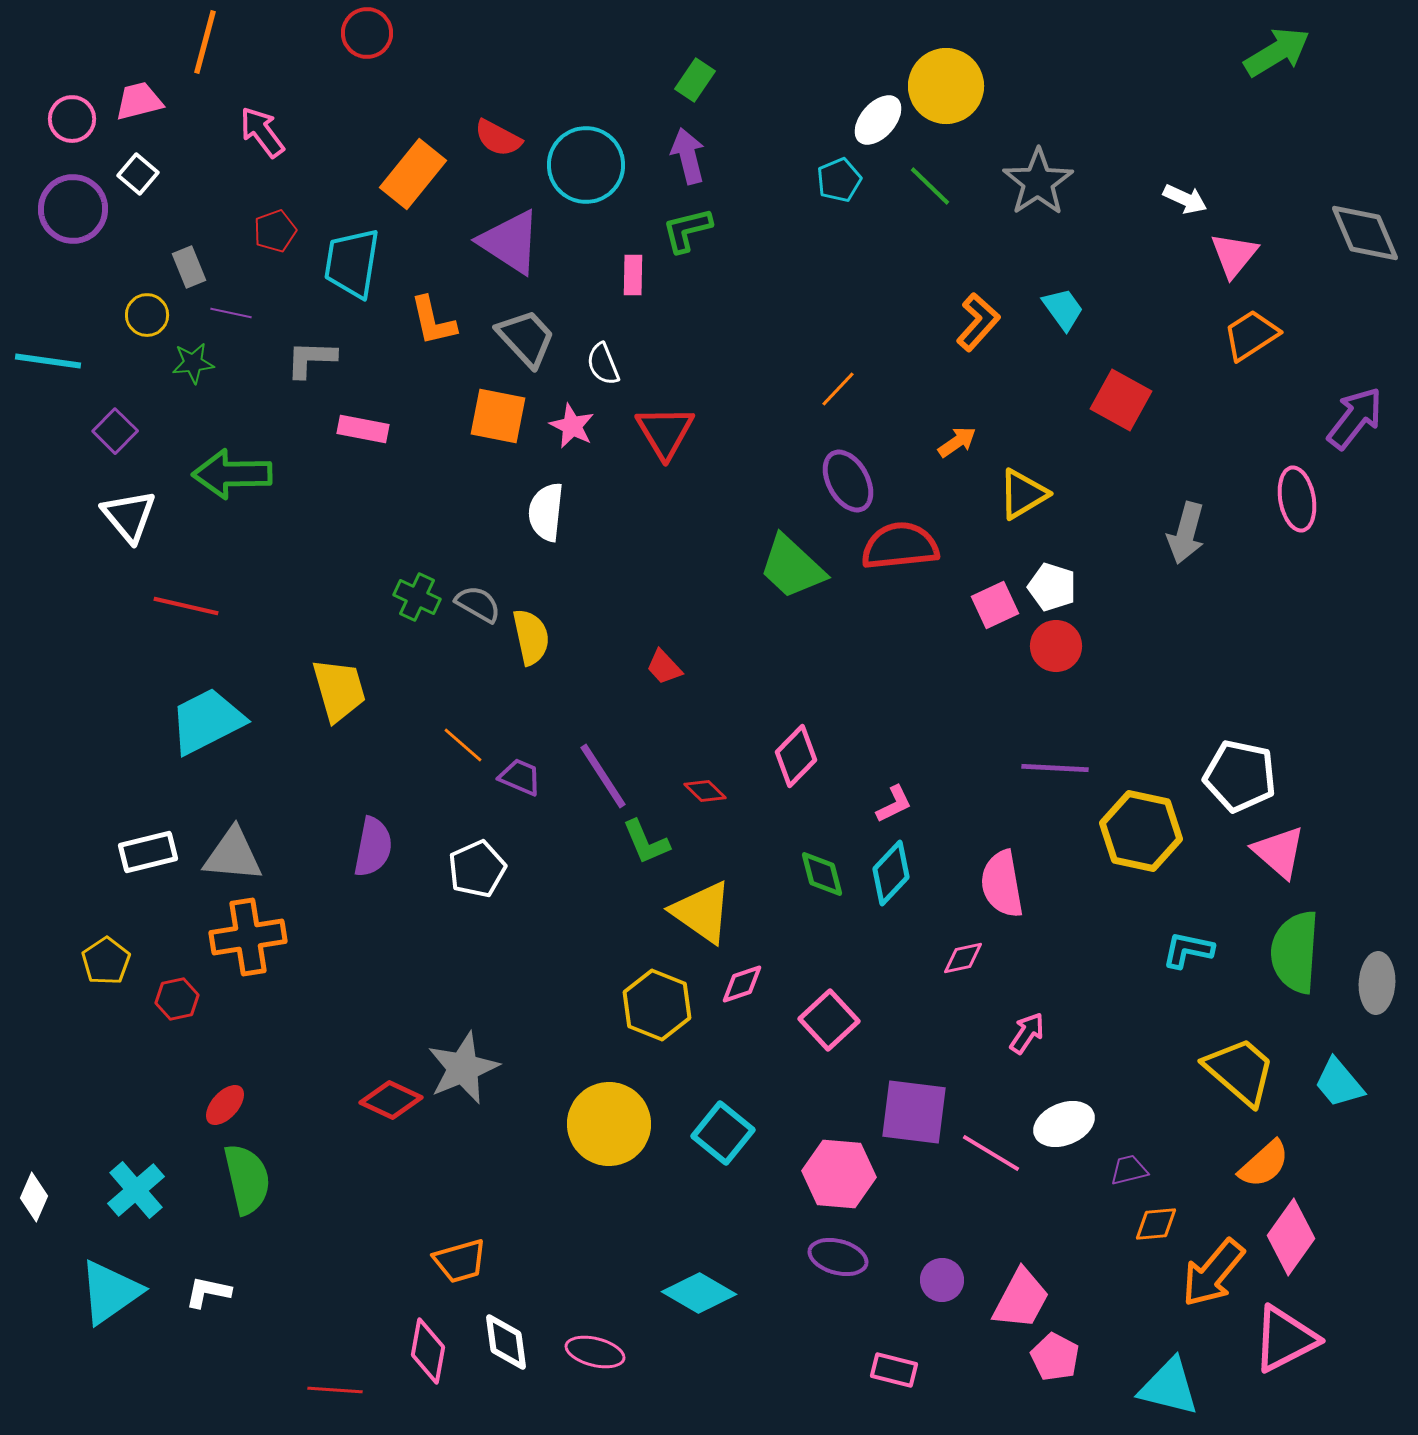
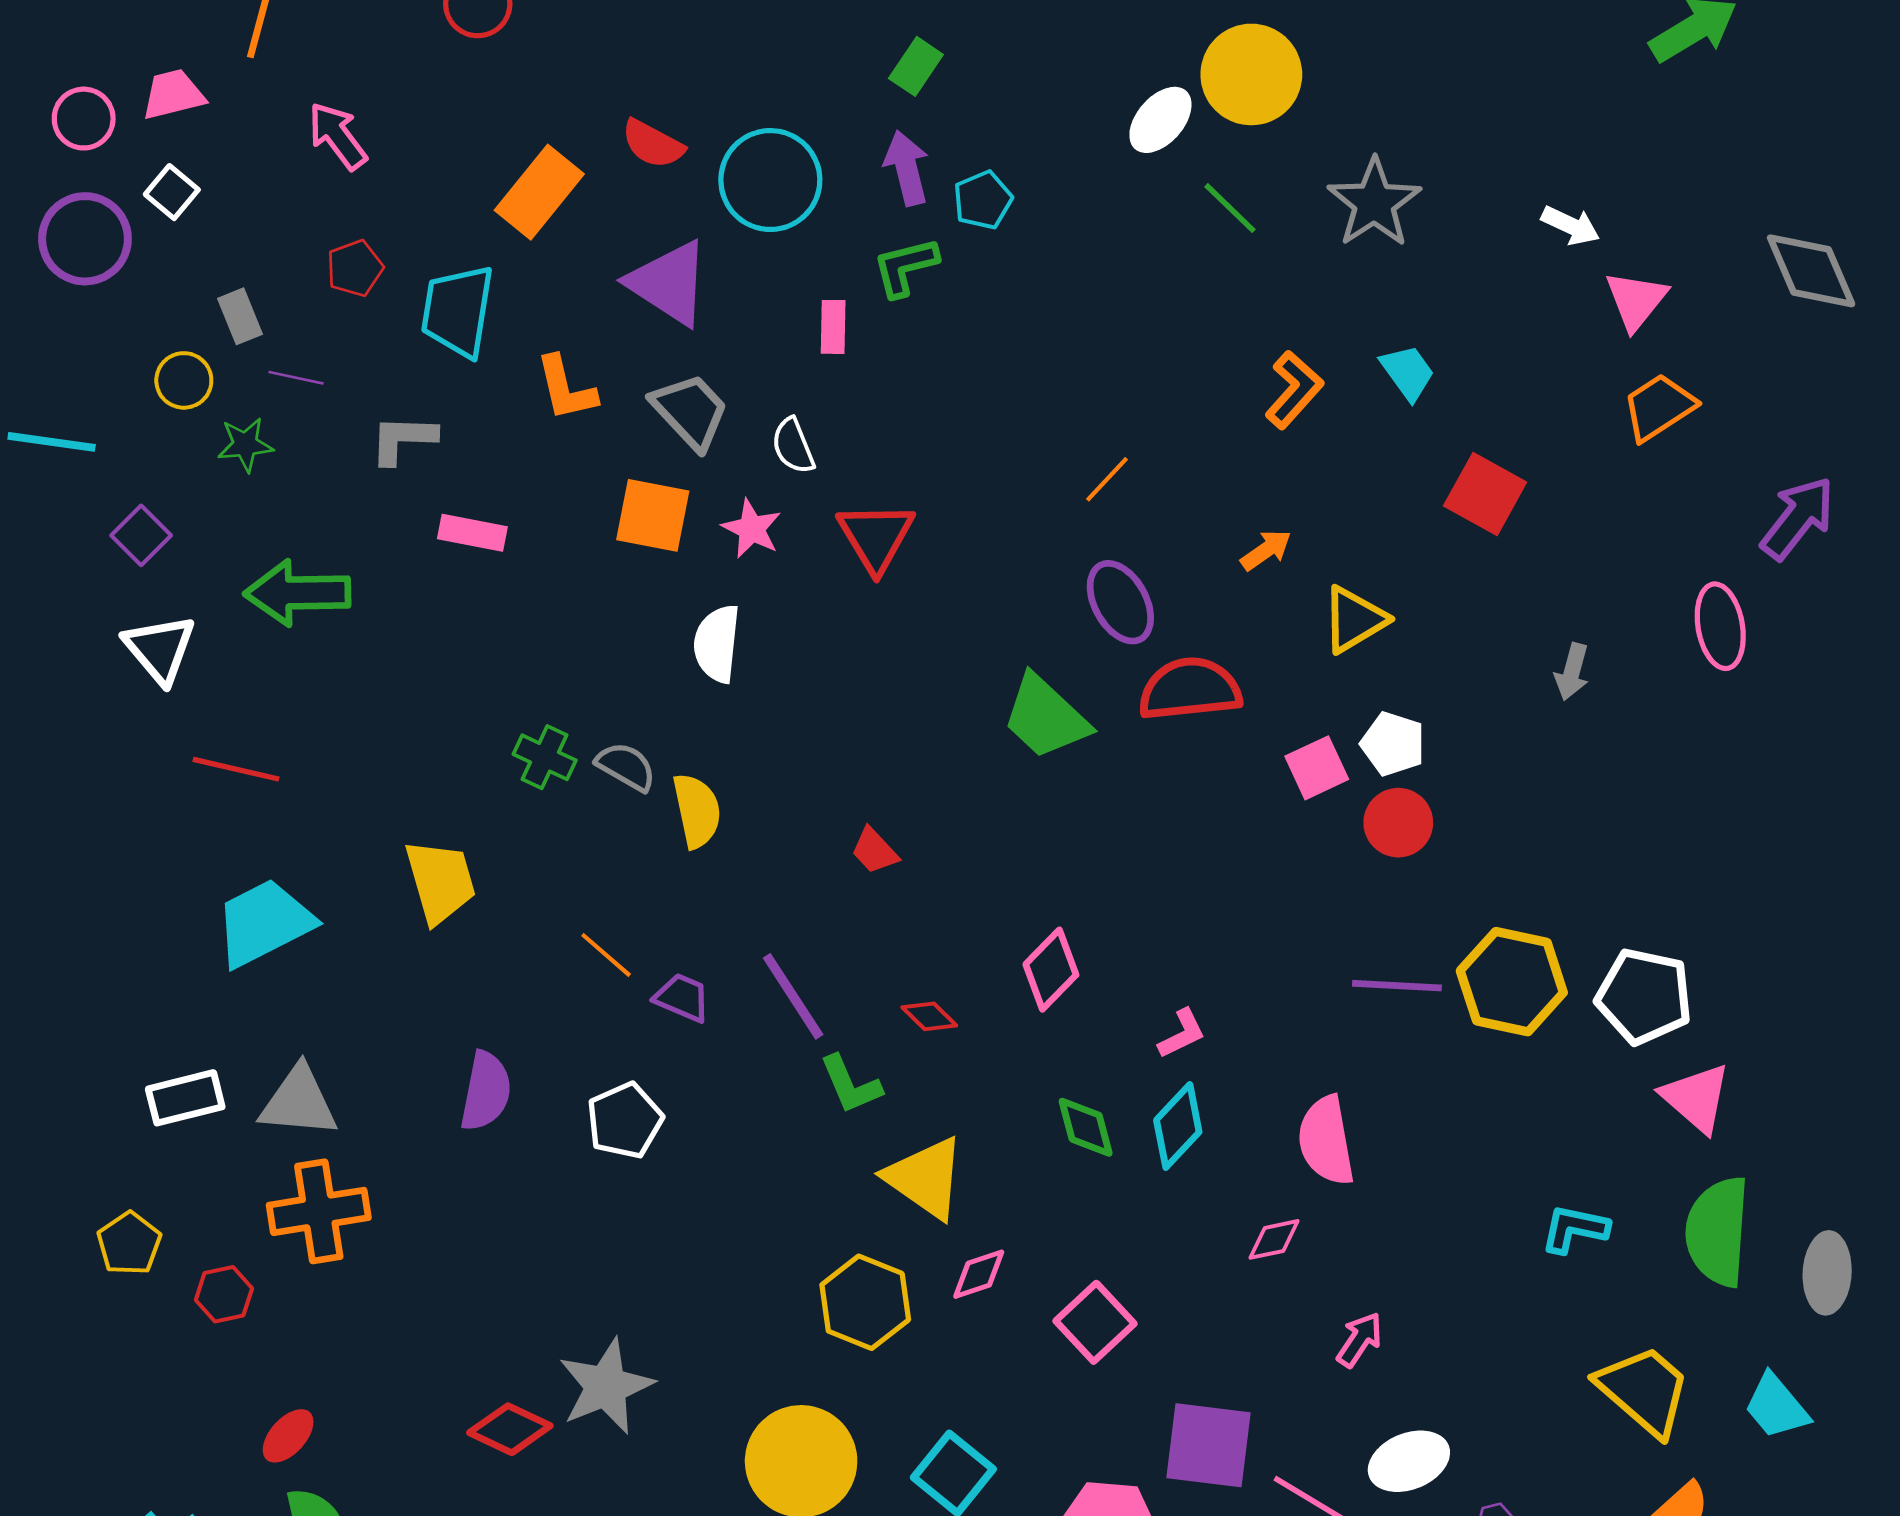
cyan pentagon: (839, 180) -> (983, 200), moved
gray arrow: (1186, 533) -> (1572, 672), size x0.7
yellow hexagon: (1141, 831) -> (1512, 982), moved

